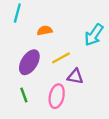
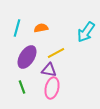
cyan line: (17, 13) -> (17, 28), moved
purple triangle: (75, 76) -> (49, 70), moved

